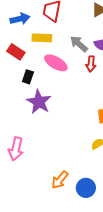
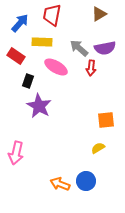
blue arrow: (20, 19) -> (20, 23), turned -36
orange arrow: (60, 180) -> (60, 184), turned 72
blue circle: (86, 188) -> (86, 181), moved

